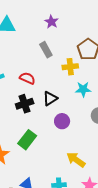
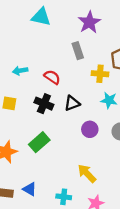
purple star: (51, 22) -> (89, 22), size x1.5
black cross: (25, 104) -> (44, 104), turned 30
purple circle: (62, 121) -> (90, 129), moved

